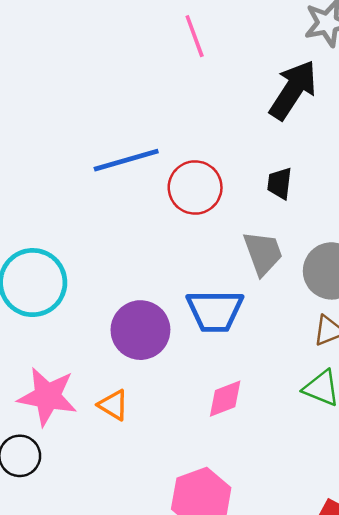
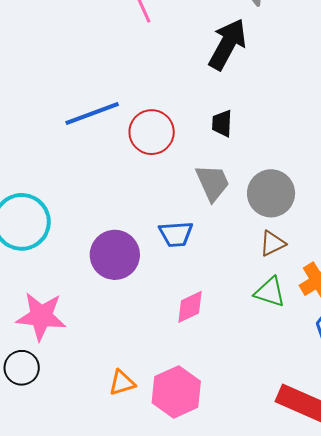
blue trapezoid: (215, 311) -> (176, 234), size x0.7
orange triangle: (113, 405) -> (122, 383), moved, turned -44

